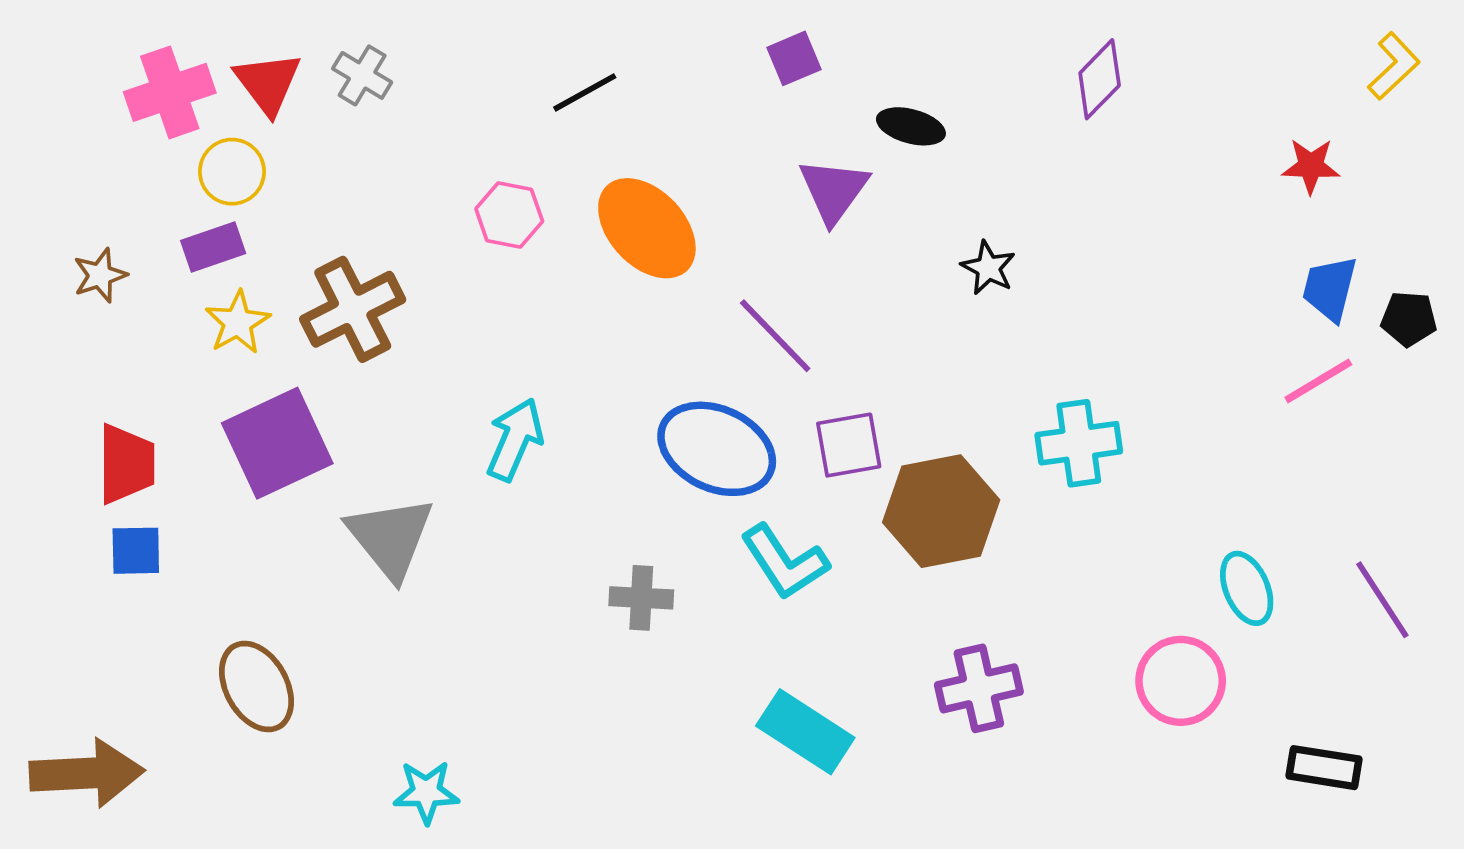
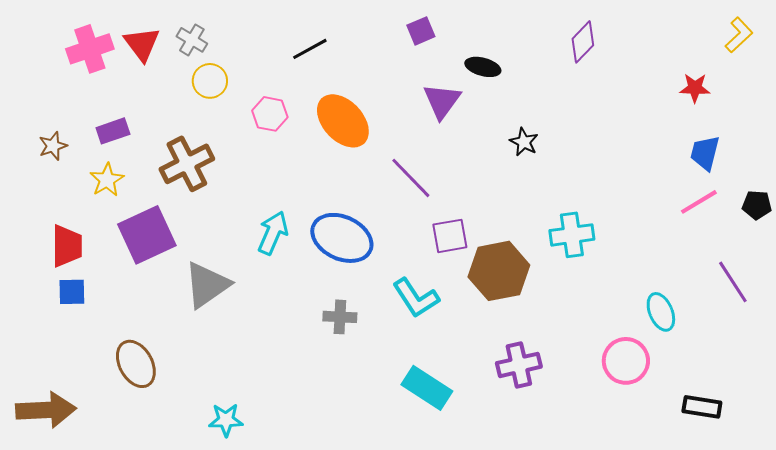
yellow circle: (232, 172) -> (210, 81), moved
black pentagon: (1409, 319) -> (757, 205), moved
yellow star: (238, 323) -> (107, 180), moved
blue ellipse: (717, 449) -> (342, 238), moved
gray triangle: (390, 538) -> (207, 285), turned 34
purple line: (1382, 600) -> (733, 282), moved

